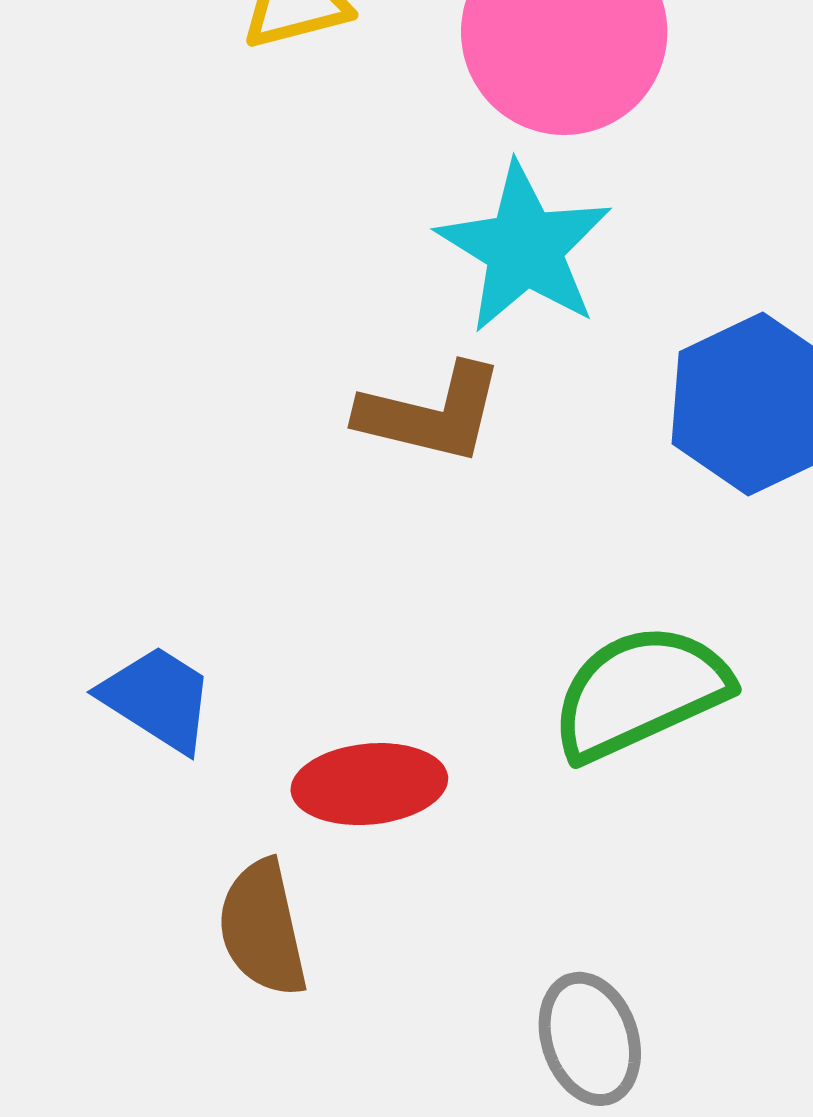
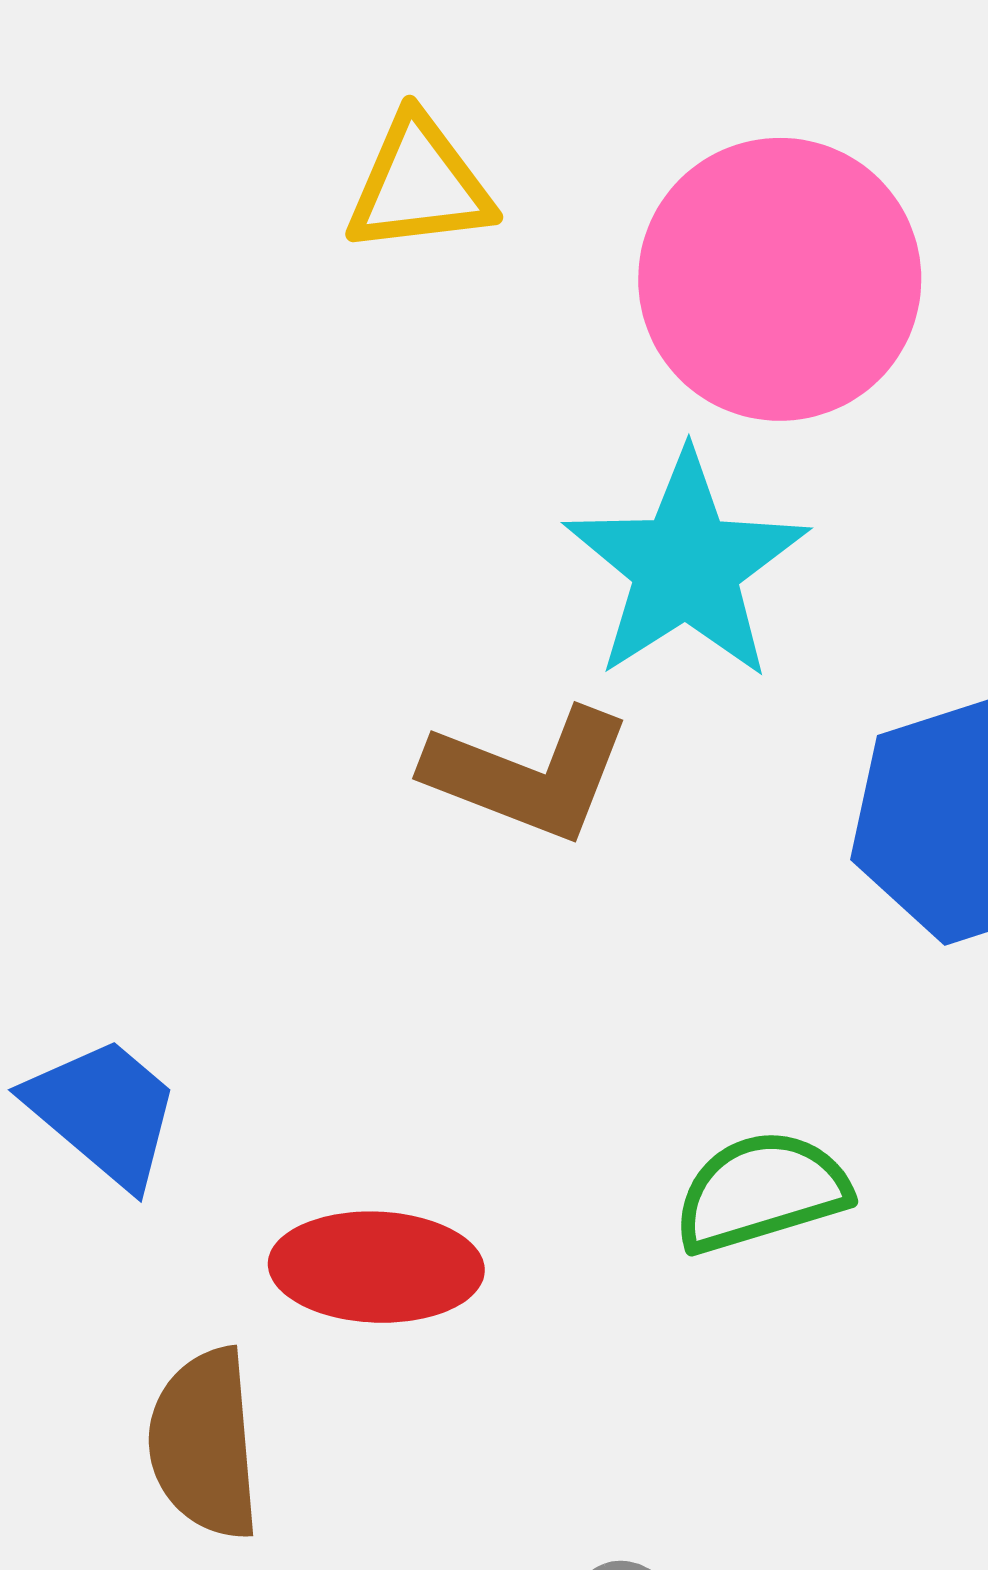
green semicircle: (640, 692) -> (761, 1192), size x0.7

